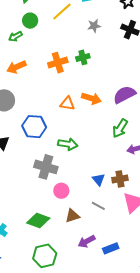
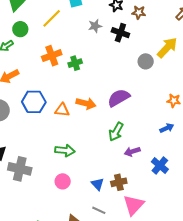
gray star: (94, 26) -> (95, 26), moved
orange cross: (58, 63) -> (52, 56), moved
blue hexagon: (34, 127) -> (34, 102), moved
gray cross: (46, 167) -> (20, 169), moved
pink circle: (61, 191) -> (63, 181), moved

